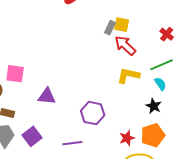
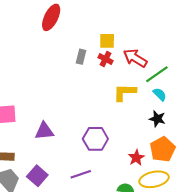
gray rectangle: (110, 28) -> (81, 57), moved
red cross: (167, 34) -> (105, 59), moved
red arrow: (125, 45) -> (135, 58), moved

